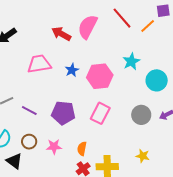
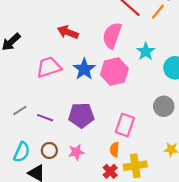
pink semicircle: (88, 27) -> (112, 35), moved
blue star: (72, 70) -> (84, 69), size x1.5
pink rectangle: (100, 113) -> (125, 125), moved
orange semicircle: (82, 149) -> (114, 150), moved

